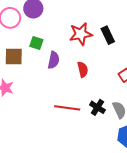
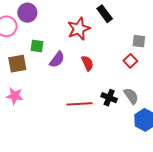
black rectangle: (108, 35) -> (105, 14), moved
purple semicircle: (54, 60) -> (57, 60), turned 36

